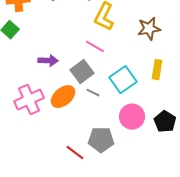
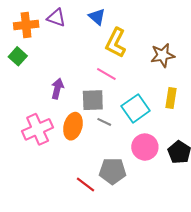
purple arrow: (48, 61) -> (57, 89), turned -78
gray square: (82, 72) -> (93, 100), turned 35
orange ellipse: (63, 97) -> (73, 126), turned -35

